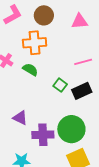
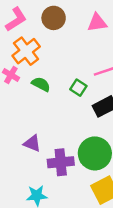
orange cross: (35, 43) -> (26, 51), moved, turned -30
green square: (60, 85) -> (78, 88), moved

